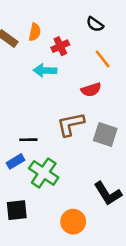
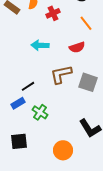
cyan arrow: (45, 70) -> (40, 45), moved
black line: (28, 140) -> (28, 86), turned -32
green cross: (44, 173) -> (40, 112), size x0.7

